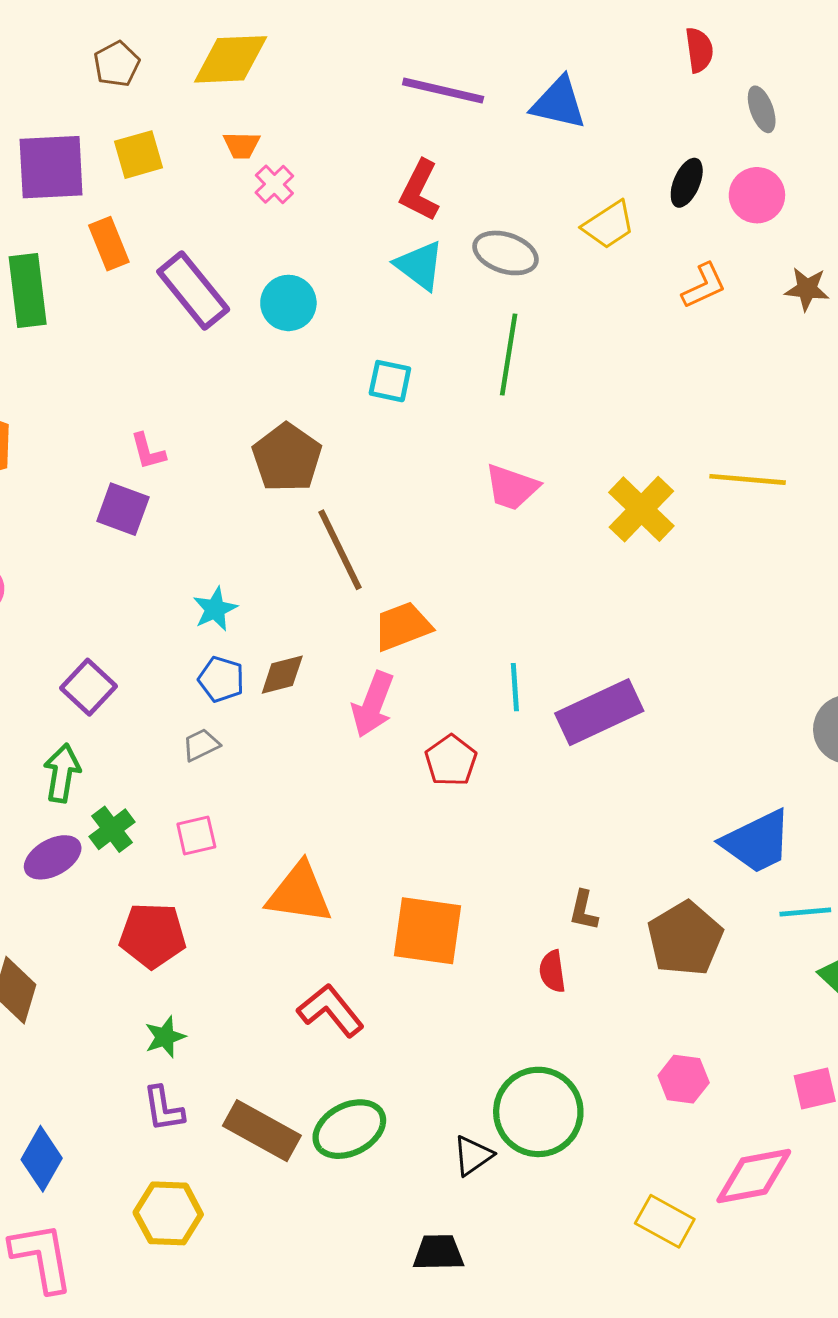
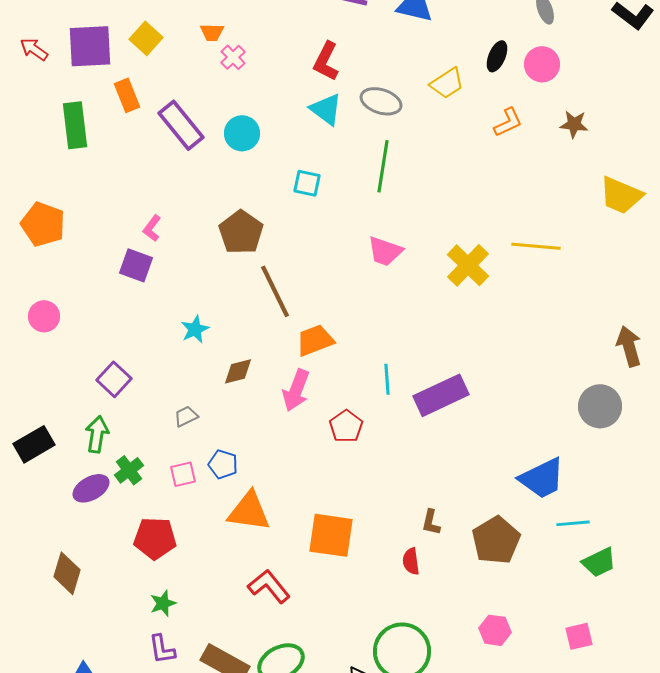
yellow square: (139, 155) -> (146, 38), turned -32
pink L-shape: (148, 451) -> (152, 228), turned 52
blue pentagon: (221, 679) -> (223, 464), moved

